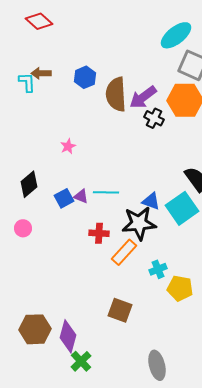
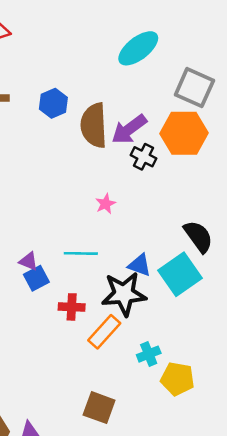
cyan ellipse: (176, 35) -> (138, 48), moved
pink star: (68, 146) -> (106, 204), moved
purple triangle: (81, 196) -> (29, 261), moved
blue square: (64, 198) -> (36, 278), moved

